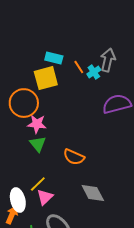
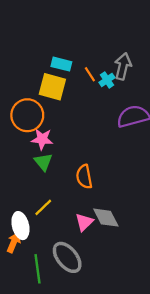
yellow square: (46, 78) -> (52, 87), turned 30
orange semicircle: (74, 157) -> (84, 177), turned 55
pink triangle: (45, 197) -> (84, 222), moved

